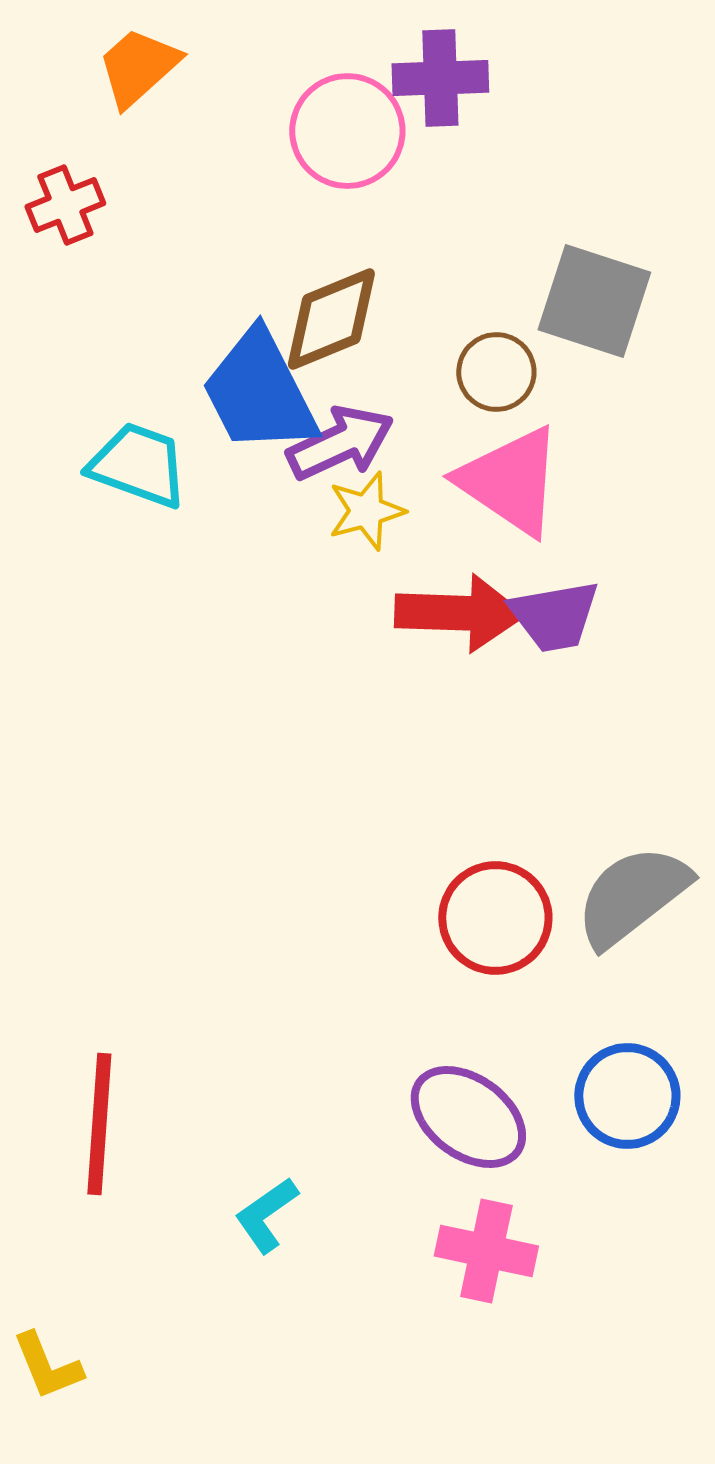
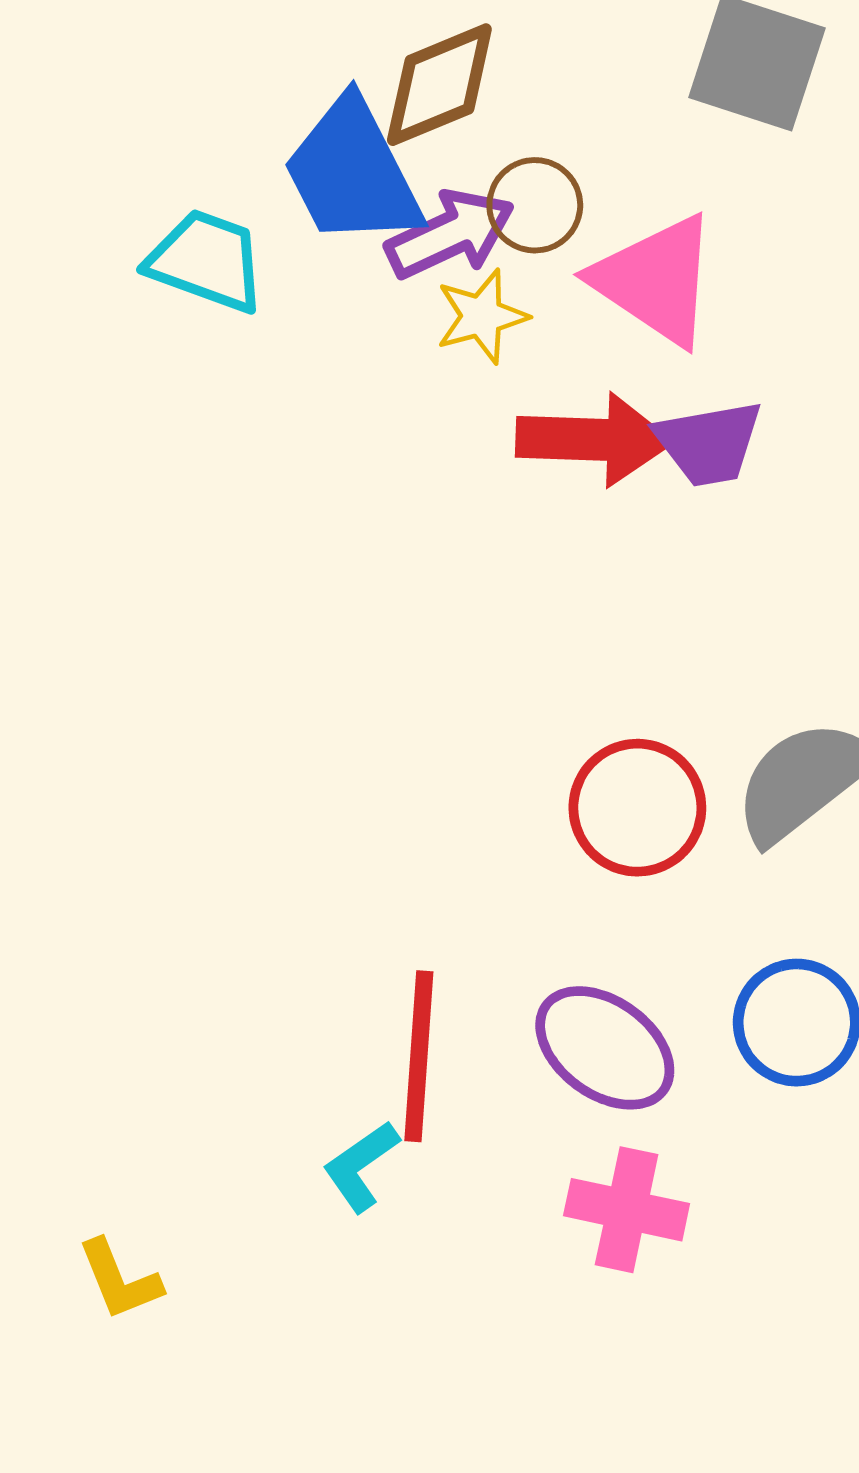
brown circle: (496, 372) -> (535, 205), moved
red line: (99, 1124) -> (419, 1056), moved
yellow L-shape: (47, 1366) -> (120, 1280), moved

